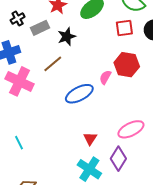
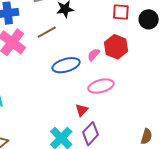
pink ellipse: (131, 129) -> (101, 86), moved
red triangle: (90, 138) -> (82, 110), moved

